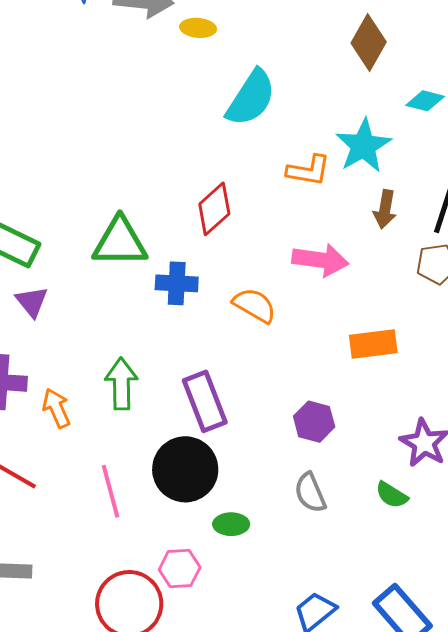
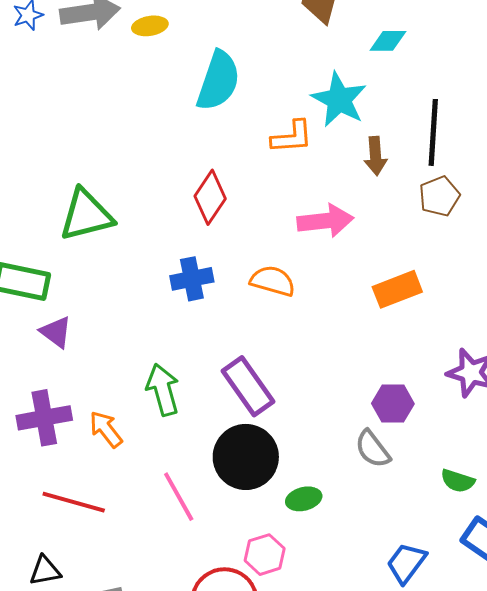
green triangle: (120, 242) -> (86, 215), moved
purple hexagon: (314, 422) -> (393, 404), moved
green semicircle: (392, 495) -> (458, 481), moved

